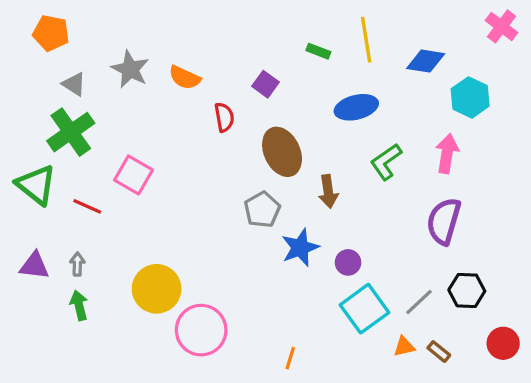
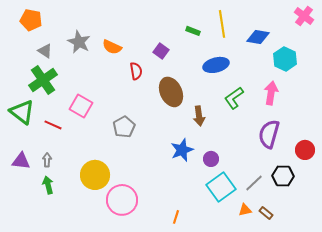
gray pentagon: (262, 210) -> (124, 127), moved
red circle: (503, 343) -> (305, 150), moved

